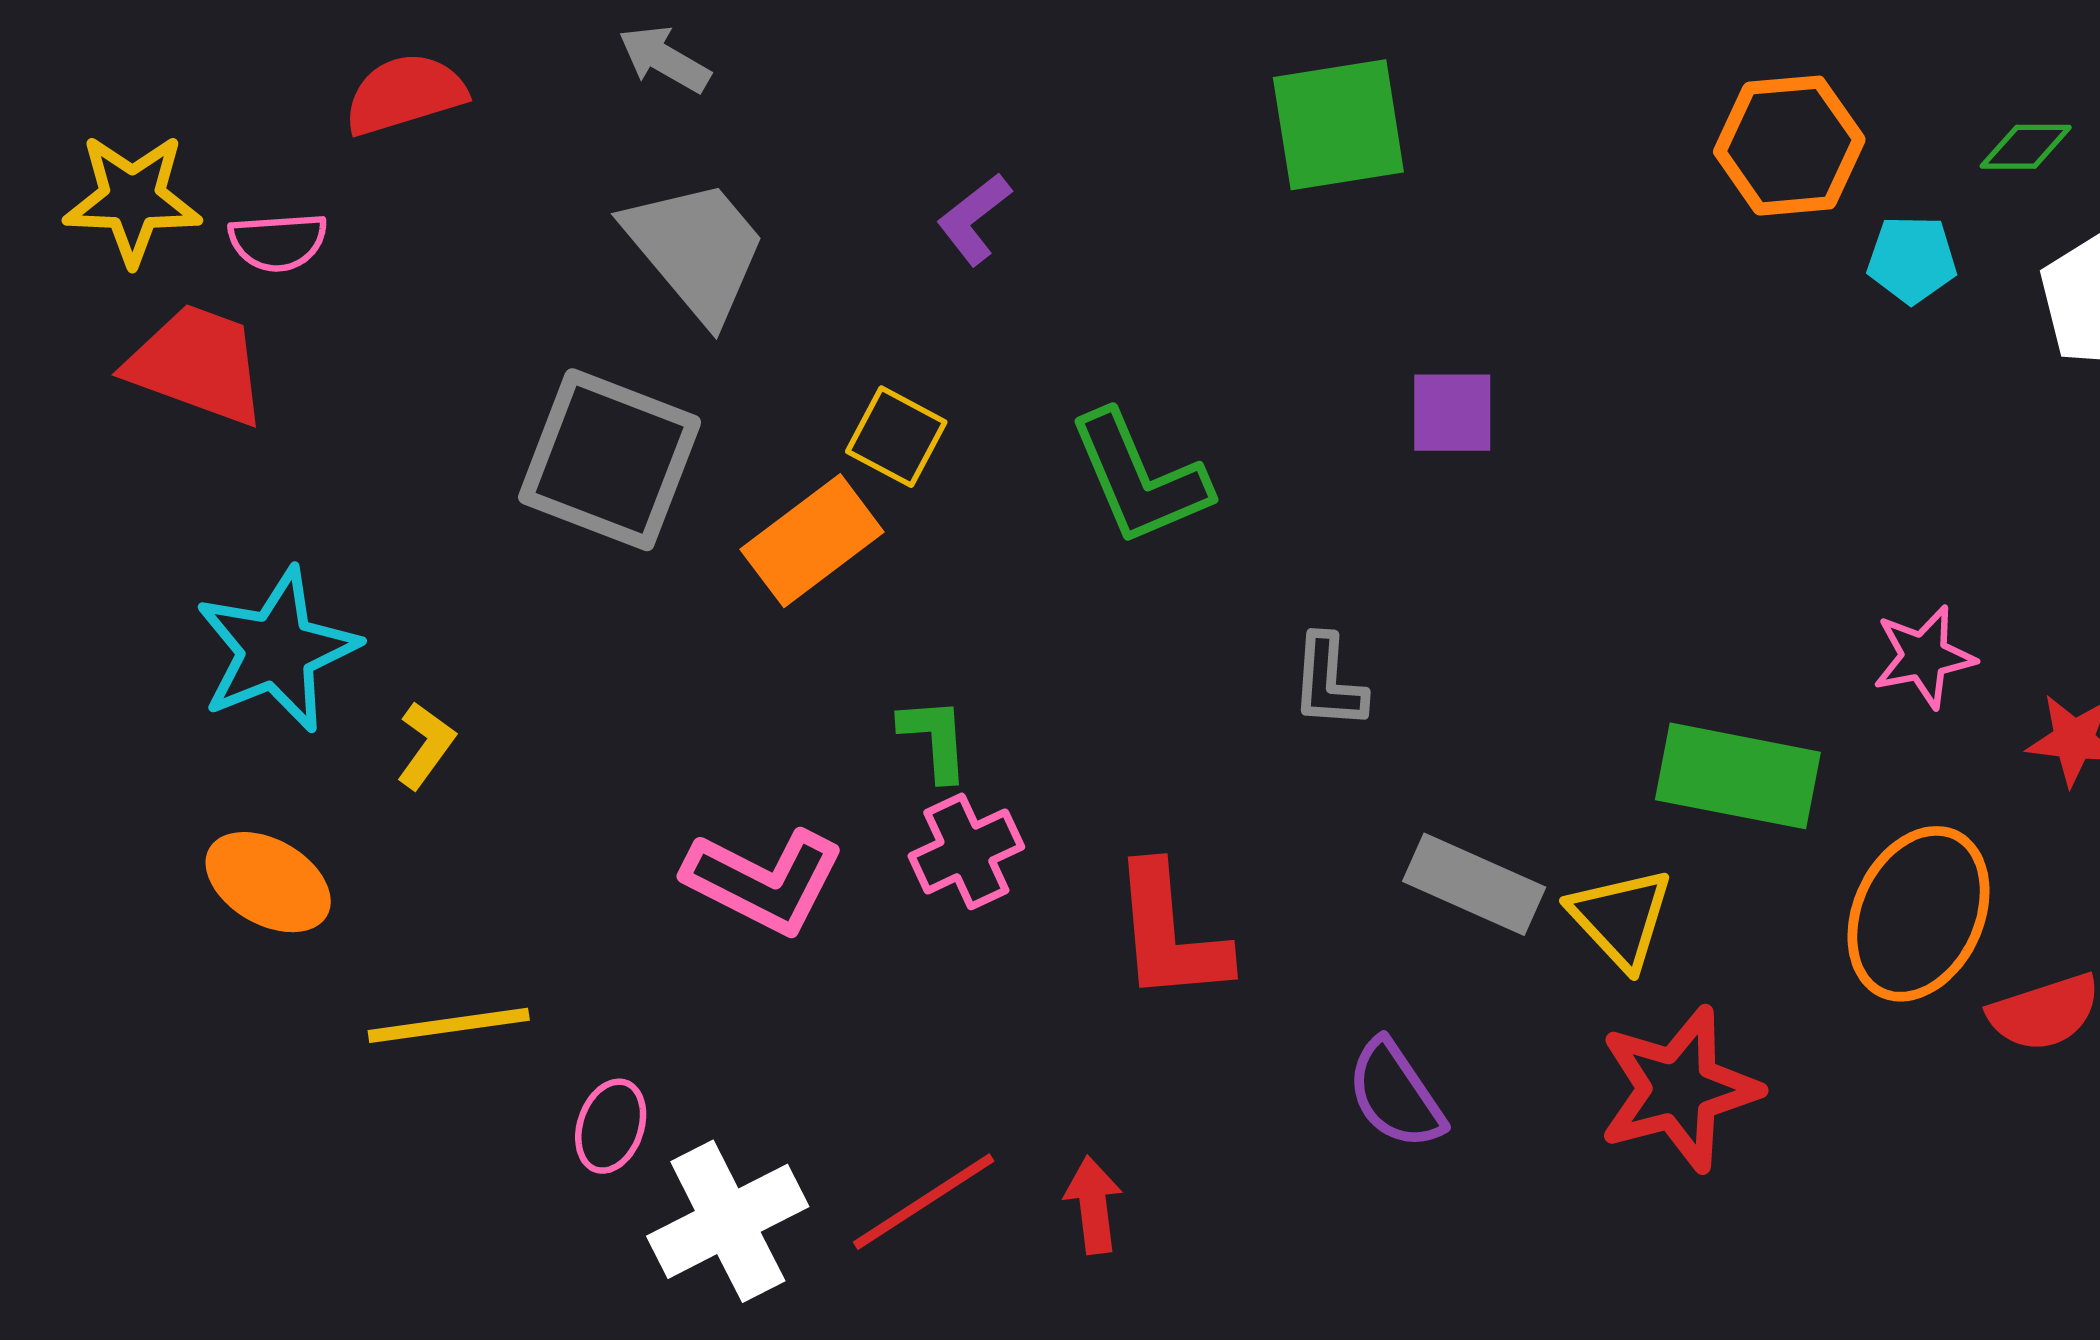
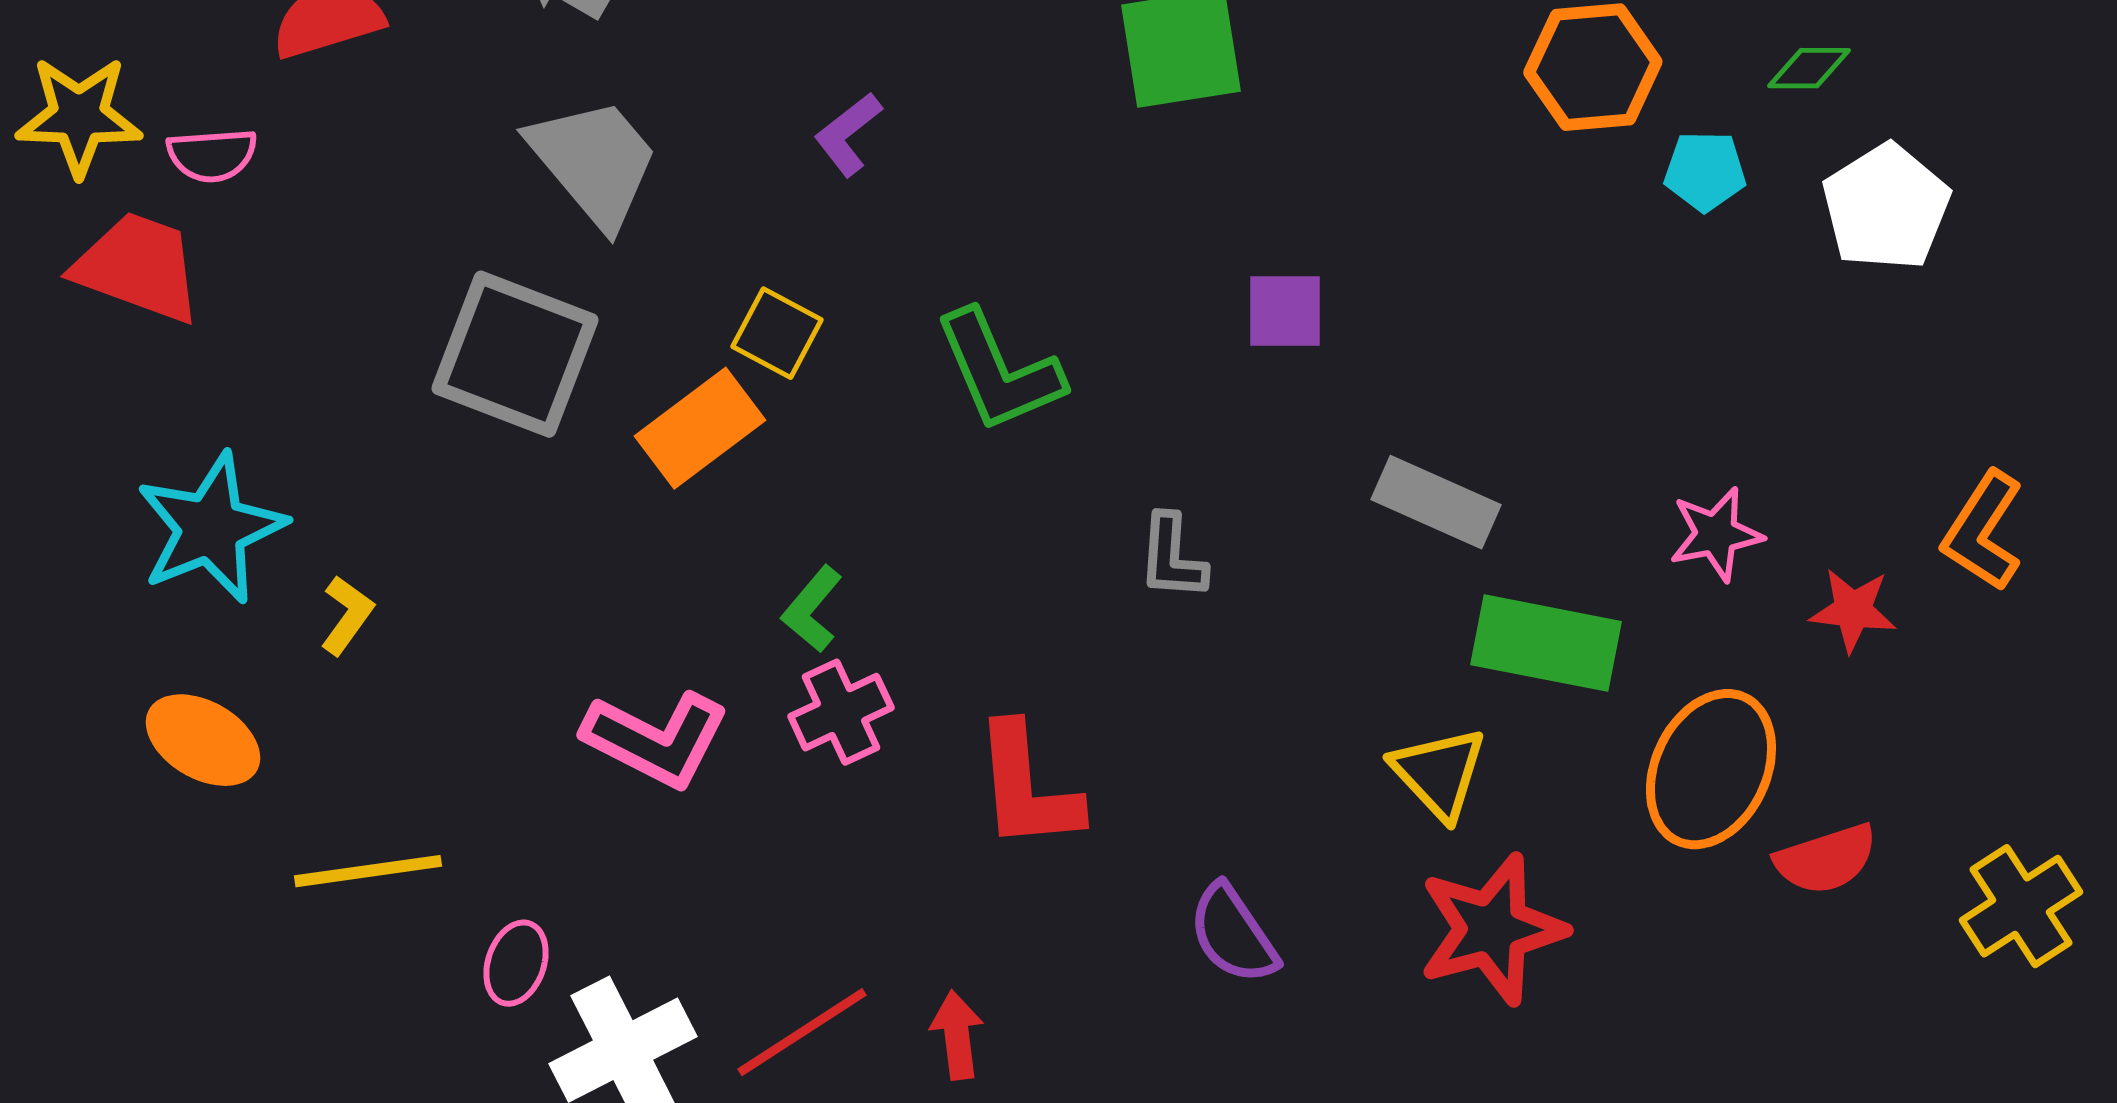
green L-shape: (935, 739) -> (812, 609), turned -136
gray rectangle: (1474, 884) -> (1436, 502), moved

